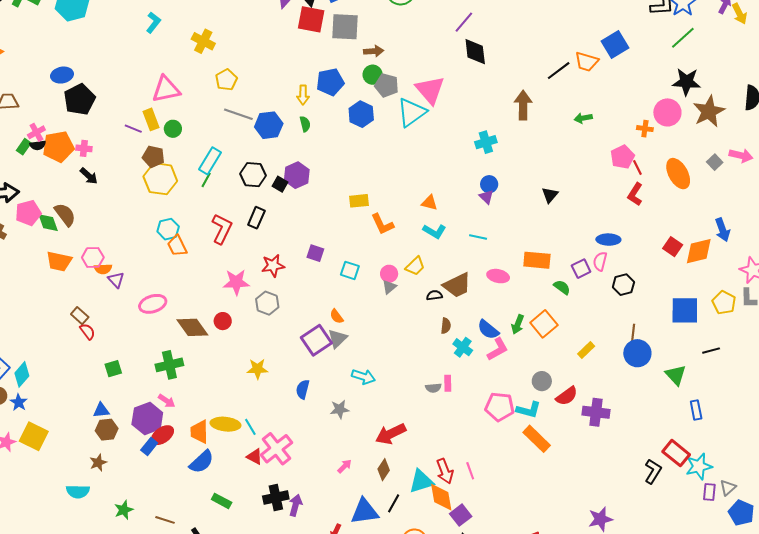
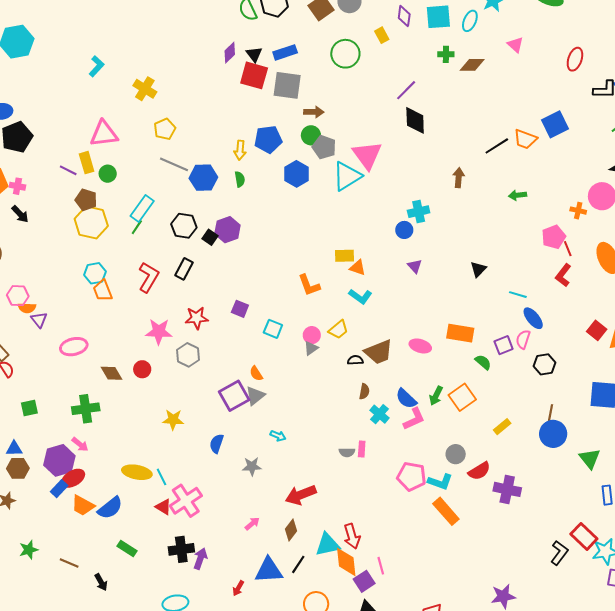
brown arrow: (523, 105) -> (459, 178), size x0.7
blue circle: (489, 184) -> (404, 230), moved
yellow rectangle: (359, 201) -> (344, 256), moved
cyan line: (478, 237) -> (518, 295), moved
blue ellipse: (608, 240) -> (533, 318), turned 45
brown diamond: (192, 327) -> (111, 373), size x0.7
cyan arrow: (363, 377) -> (278, 436), size x0.7
orange trapezoid: (199, 432) -> (83, 505), moved, turned -65
pink line: (470, 471) -> (381, 566), moved

